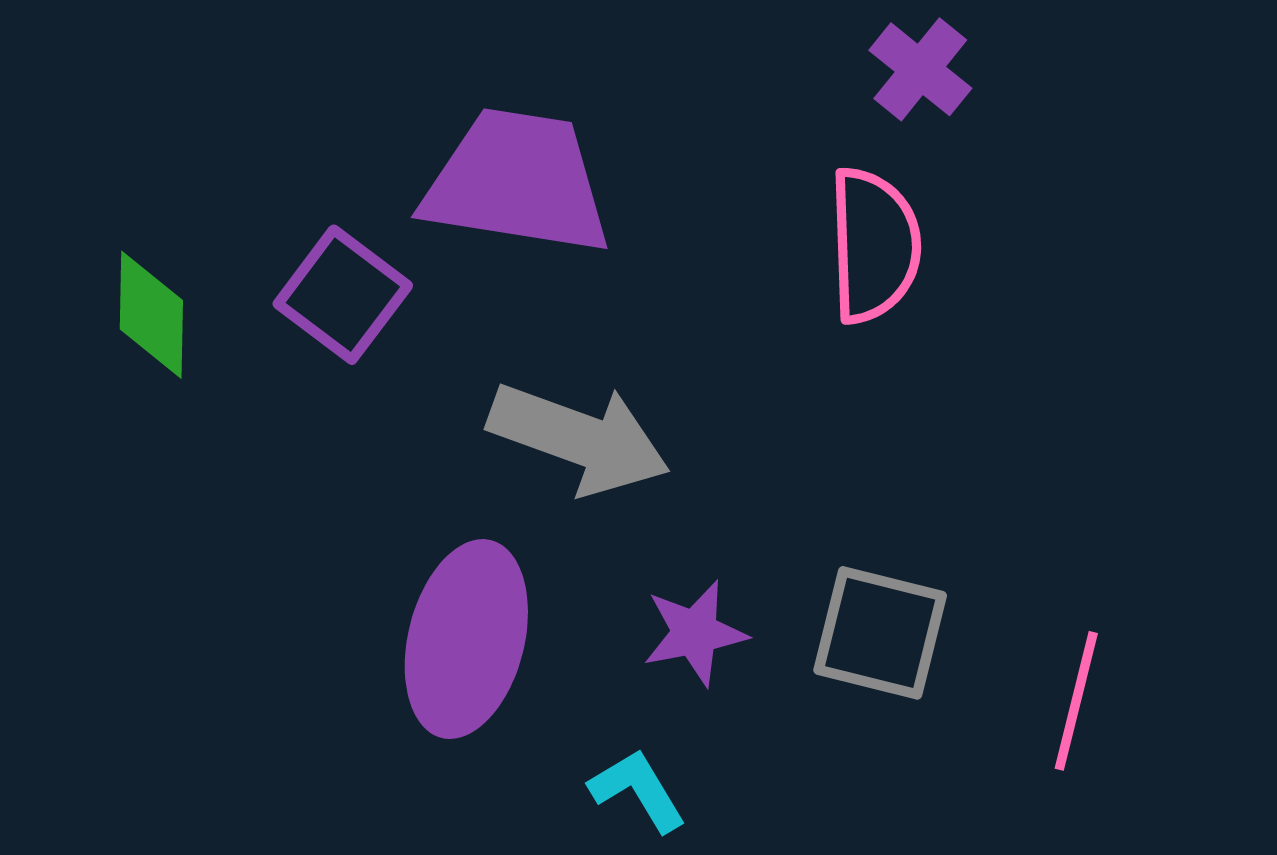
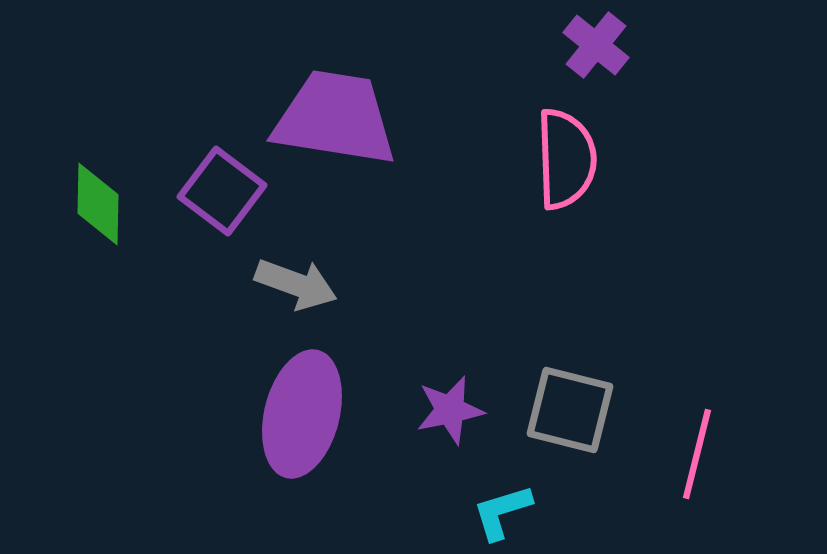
gray arrow: (579, 438) -> (296, 284), moved, size x0.7
cyan L-shape: (638, 790) -> (502, 512), moved, turned -76

